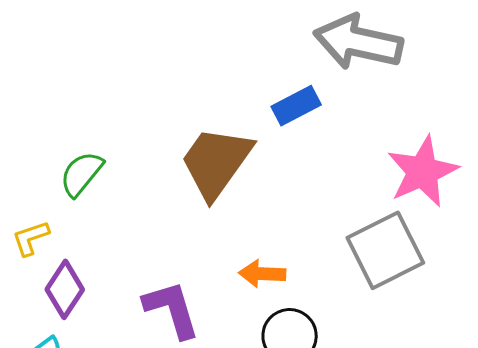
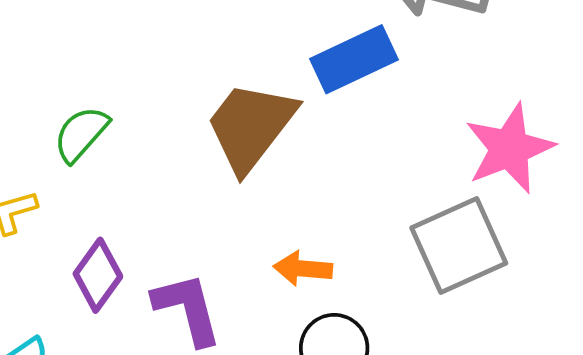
blue rectangle: (296, 106) -> (354, 59), size x1.4
purple diamond: (65, 289) -> (98, 275), moved

